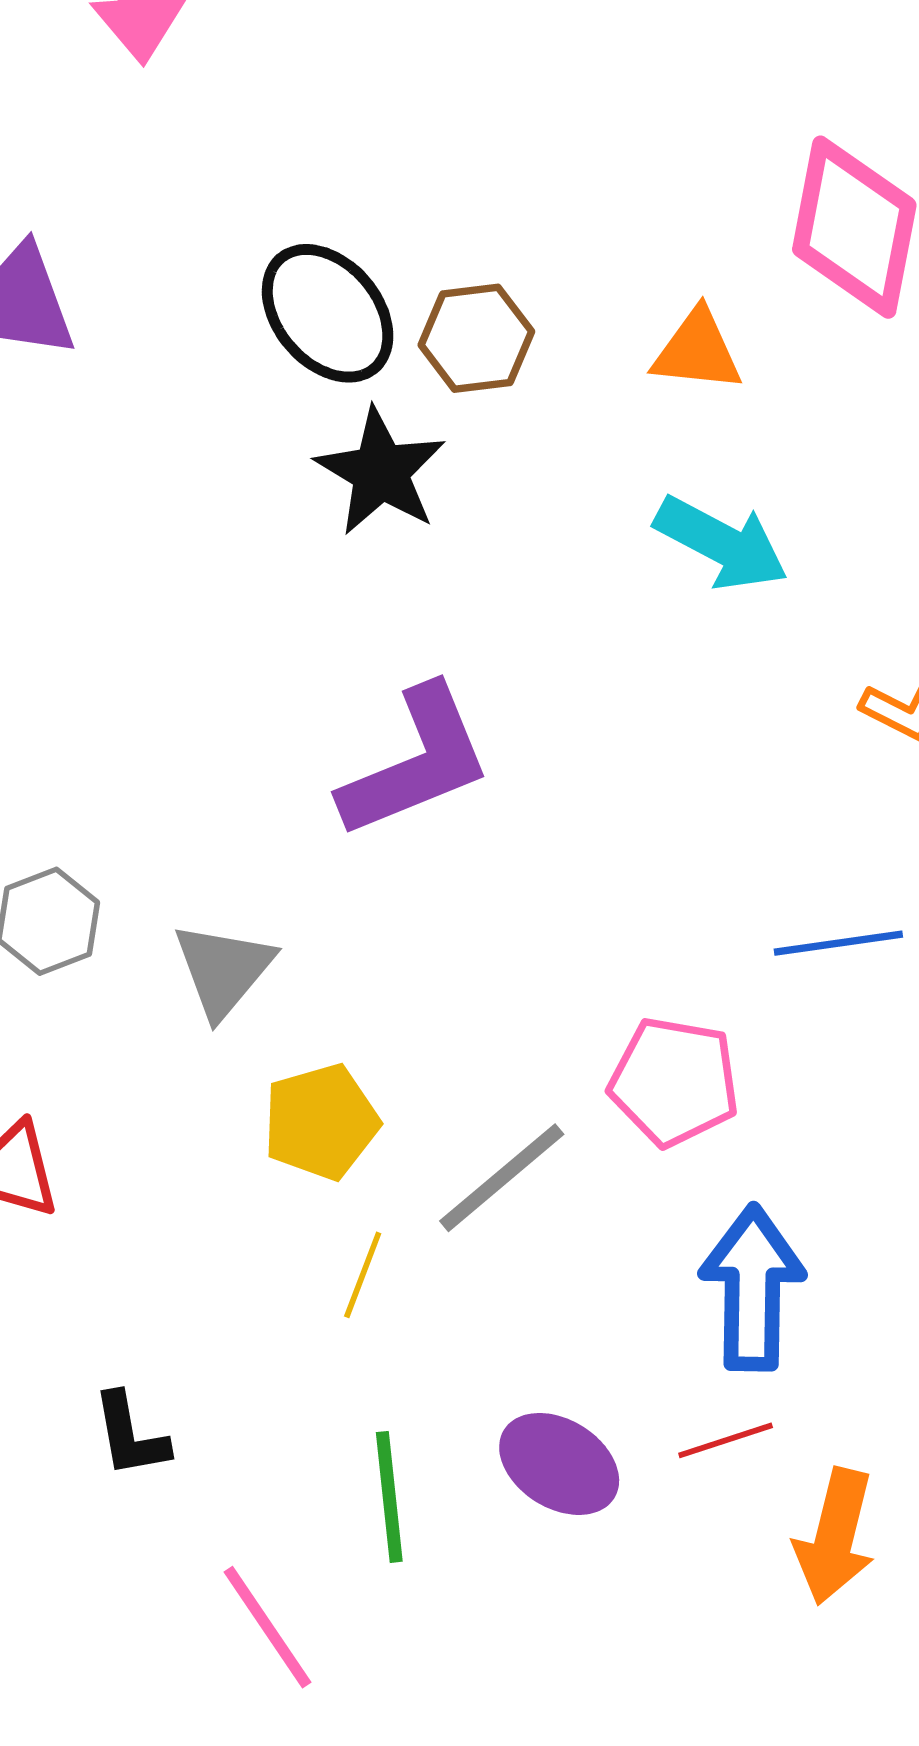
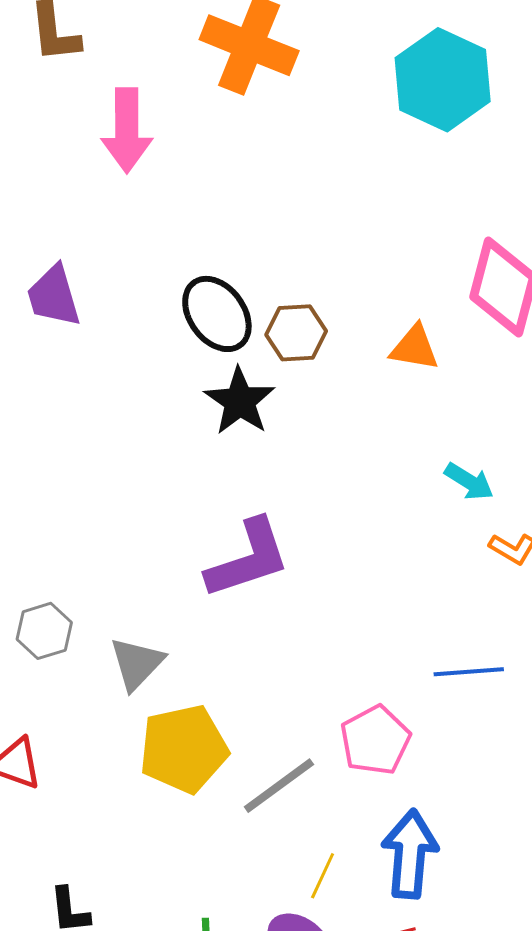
cyan arrow: (721, 543) -> (469, 481), moved, size x0.7
pink pentagon: (674, 1082) -> (375, 740), turned 30
yellow pentagon: (321, 1122) -> (184, 749), size x1.4
yellow line: (363, 1275) -> (323, 876), moved

